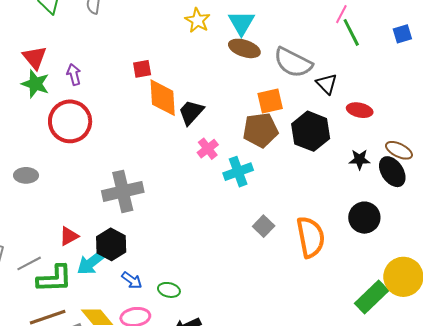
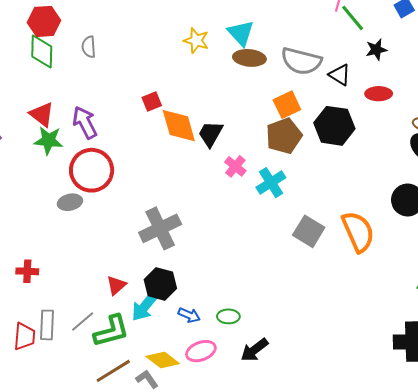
purple arrow: (74, 75) -> (85, 122), size x1.5
black star: (360, 159) -> (376, 50), moved
gray ellipse: (26, 175) -> (70, 202), moved
gray square: (264, 226) -> (309, 231), size x1.4

